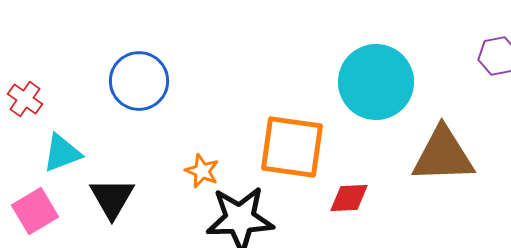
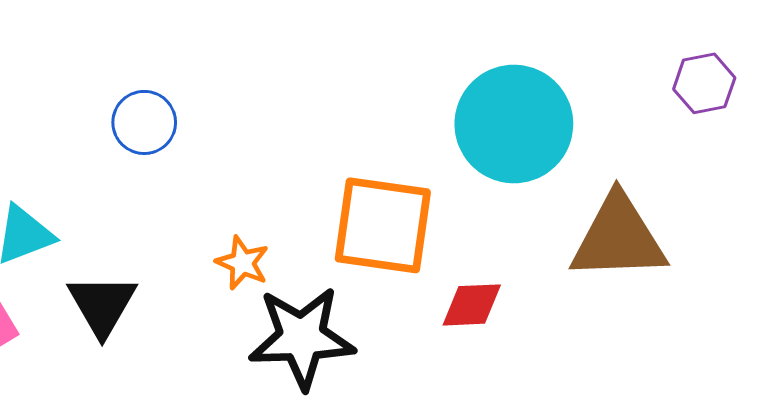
blue circle: (139, 81) -> (144, 122), size x0.7

